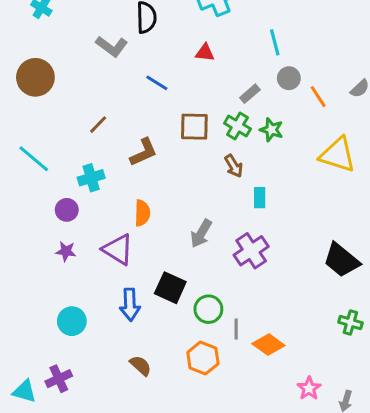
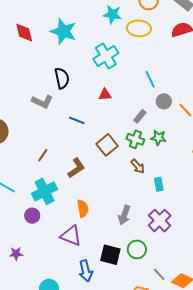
brown square: (194, 127) -> (107, 145), turned -30
cyan cross: (91, 178) -> (45, 191), size x1.4
purple star: (66, 251) -> (16, 254), moved
green circle: (208, 309) -> (137, 249), moved
gray line: (236, 329) -> (159, 274), turned -32

